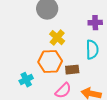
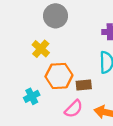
yellow cross: (57, 38) -> (41, 49), moved

